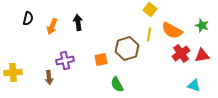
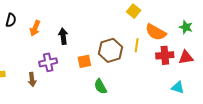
black arrow: (78, 22) -> (63, 36), moved
yellow line: (149, 34) -> (137, 45), moved
red cross: (181, 53) -> (165, 55), turned 30

